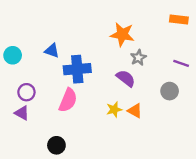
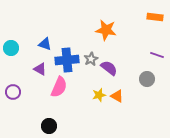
gray star: (138, 58) -> (91, 59), moved
purple circle: (26, 92) -> (13, 92), moved
purple triangle: (22, 113) -> (40, 69), moved

